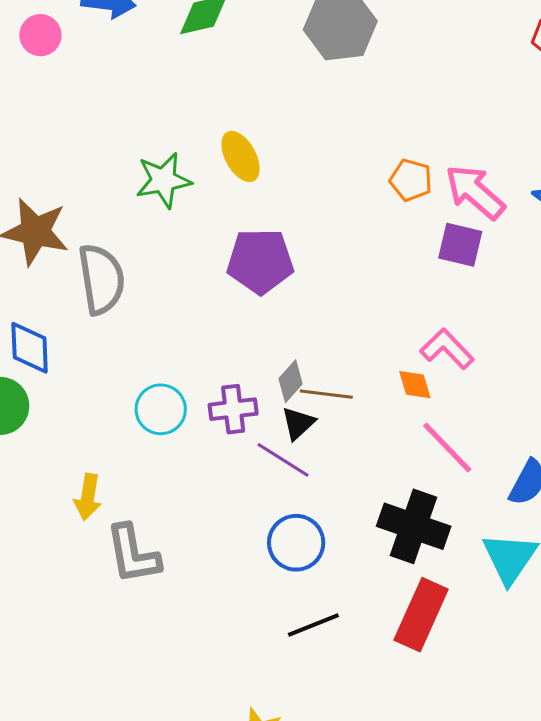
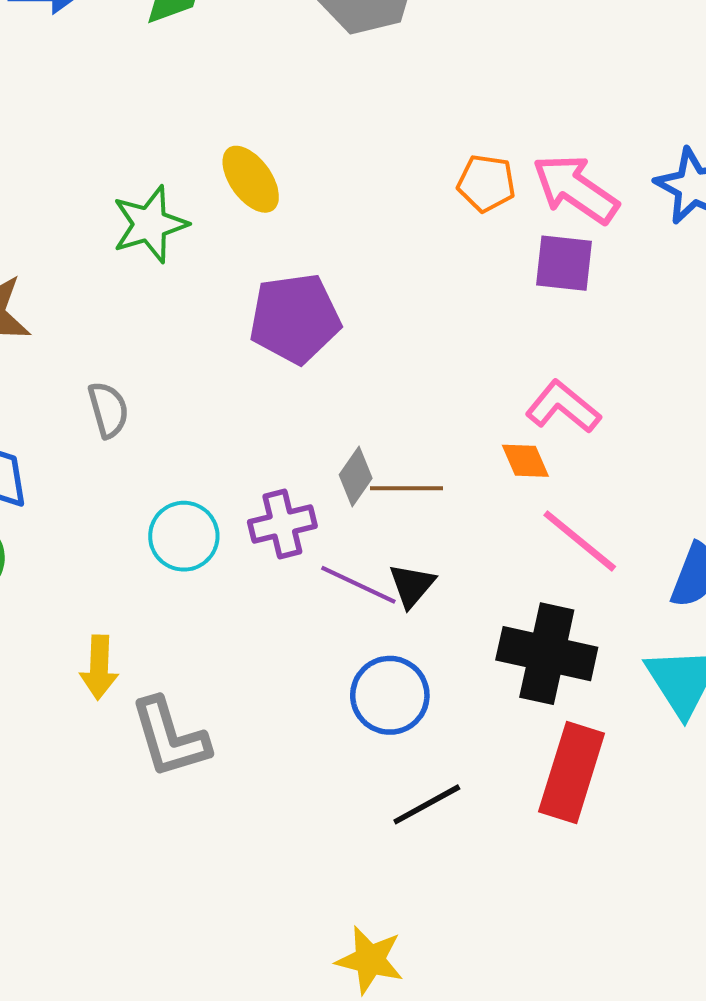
gray semicircle: (101, 279) -> (108, 410), moved, size x0.6
black triangle: (298, 423) -> (412, 585), moved

